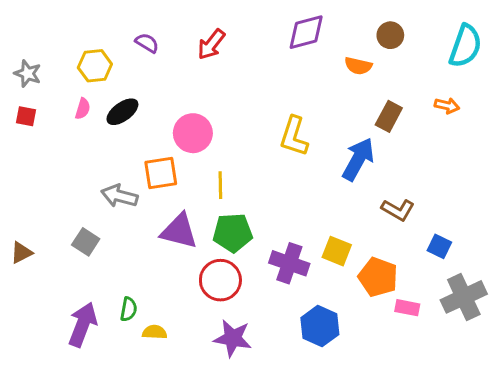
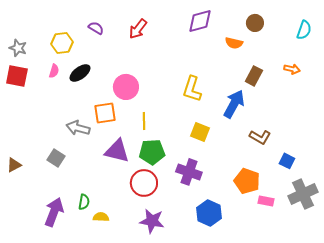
cyan semicircle: (465, 46) -> (304, 30), size x0.7
red square: (26, 116) -> (17, 76), size x1.6
yellow square: (337, 251) -> (200, 132), moved

